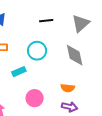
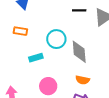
black line: (46, 21) -> (79, 10), moved
gray diamond: (75, 55) -> (79, 52), moved

